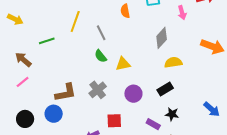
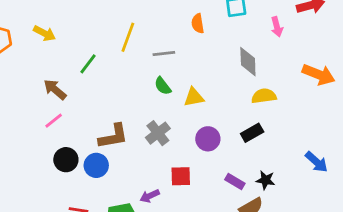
gray line: (101, 33) -> (164, 53), turned -70
gray diamond: (162, 38) -> (248, 62), turned -45
green line: (47, 41) -> (88, 64), turned -35
black star: (172, 114) -> (266, 180), moved
black circle: (25, 119) -> (66, 160), moved

